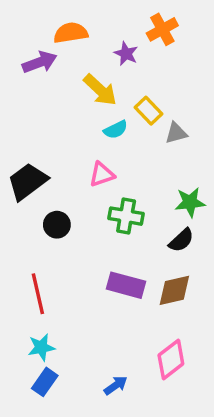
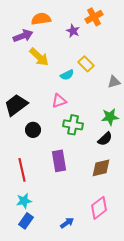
yellow arrow: (100, 90) -> (39, 57), moved
gray triangle: (176, 133) -> (114, 82), moved
purple rectangle: (126, 285) -> (59, 161), moved, turned 65

